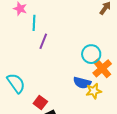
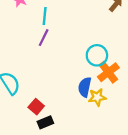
cyan line: (34, 23) -> (45, 16), moved
blue semicircle: (82, 83) -> (85, 87), turned 84

